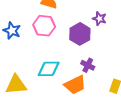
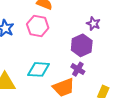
purple hexagon: (80, 34) -> (82, 45), moved

